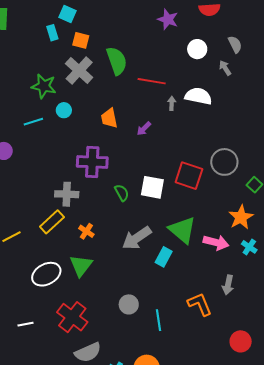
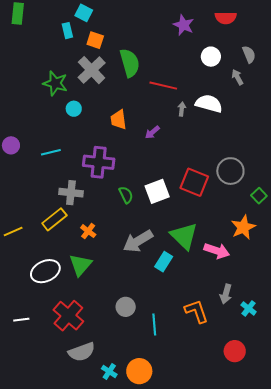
cyan line: (33, 122) -> (51, 152), moved
white square: (152, 187) -> (157, 191), turned -35
cyan cross: (249, 247) -> (249, 308), moved

